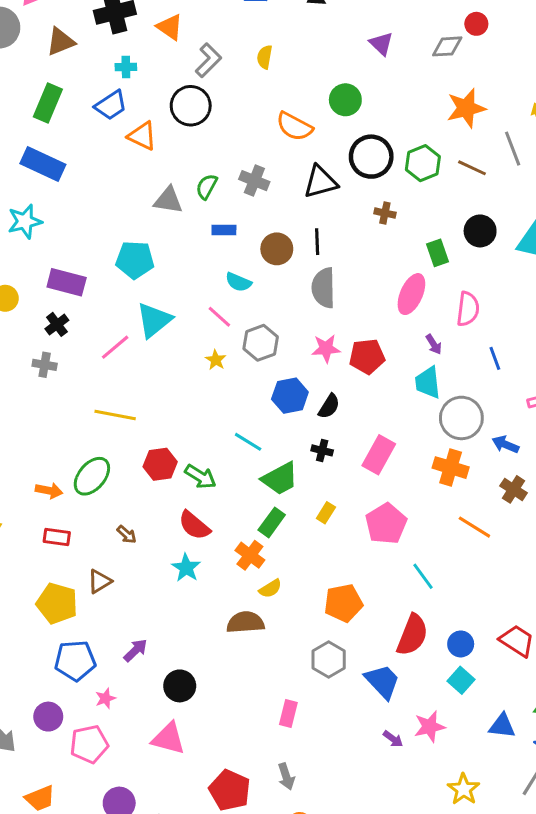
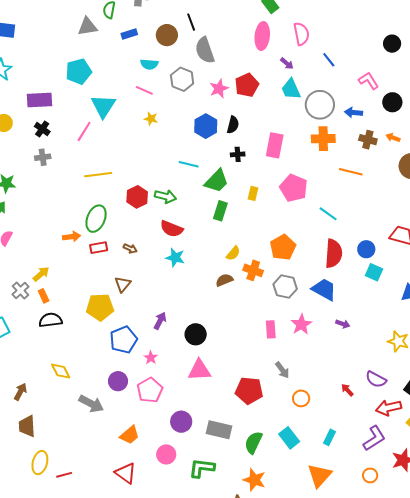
gray hexagon: (261, 343) -> (182, 79), moved
red rectangle: (57, 537) -> (99, 248), moved
orange cross: (250, 555) -> (253, 270), moved
brown semicircle: (245, 622) -> (224, 280), size x0.7
pink star: (430, 727) -> (301, 324), moved

